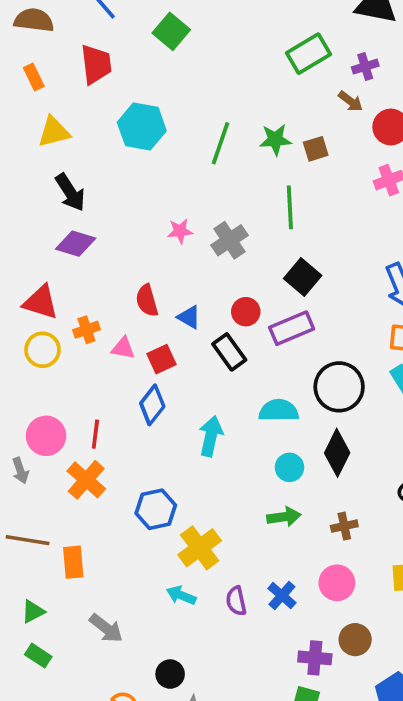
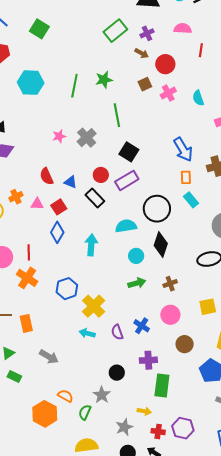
brown square: (316, 149) -> (145, 84), moved
purple cross: (315, 658) -> (148, 360), moved
black circle: (170, 674) -> (117, 373), moved

